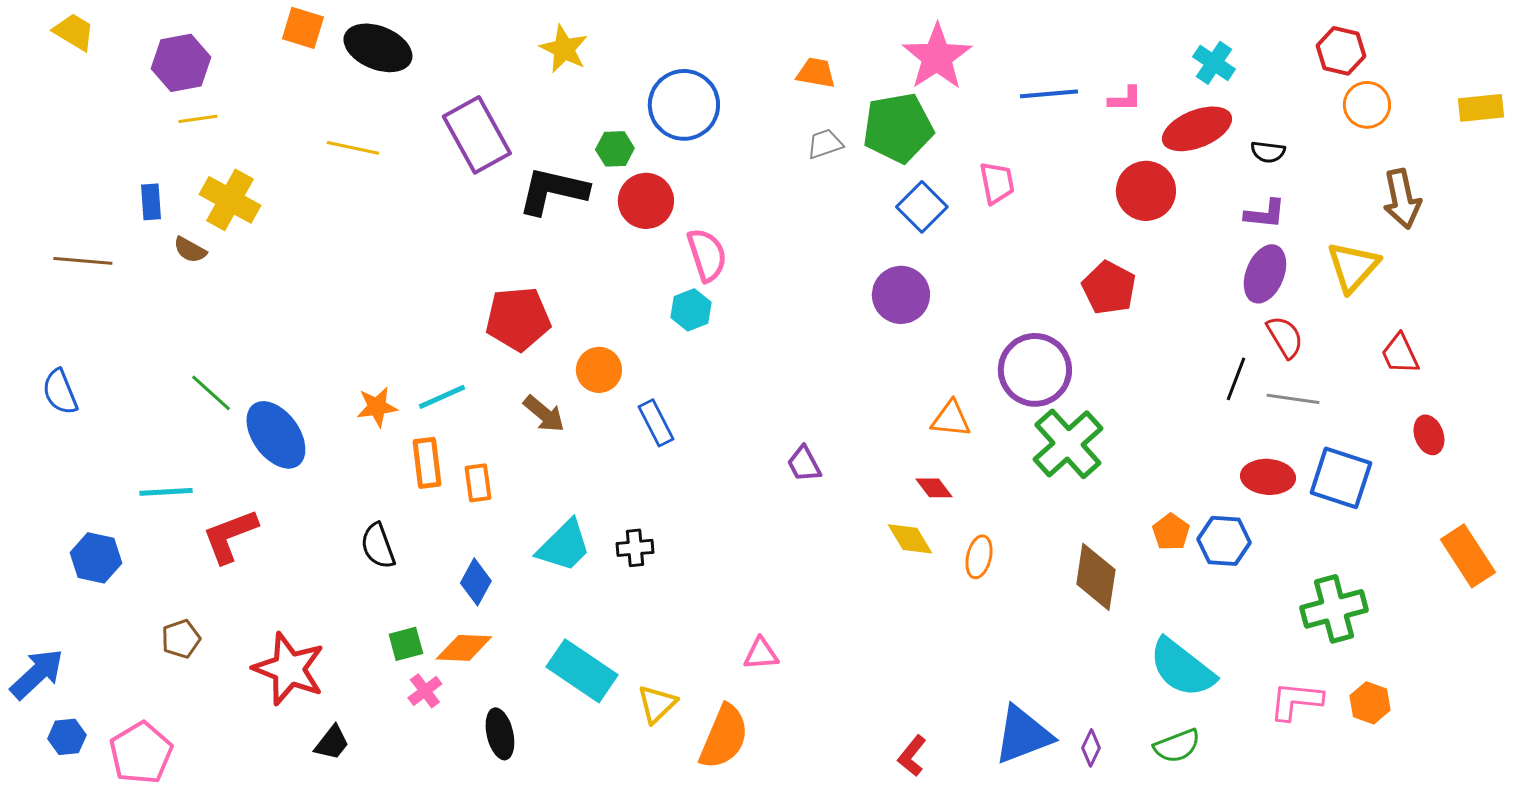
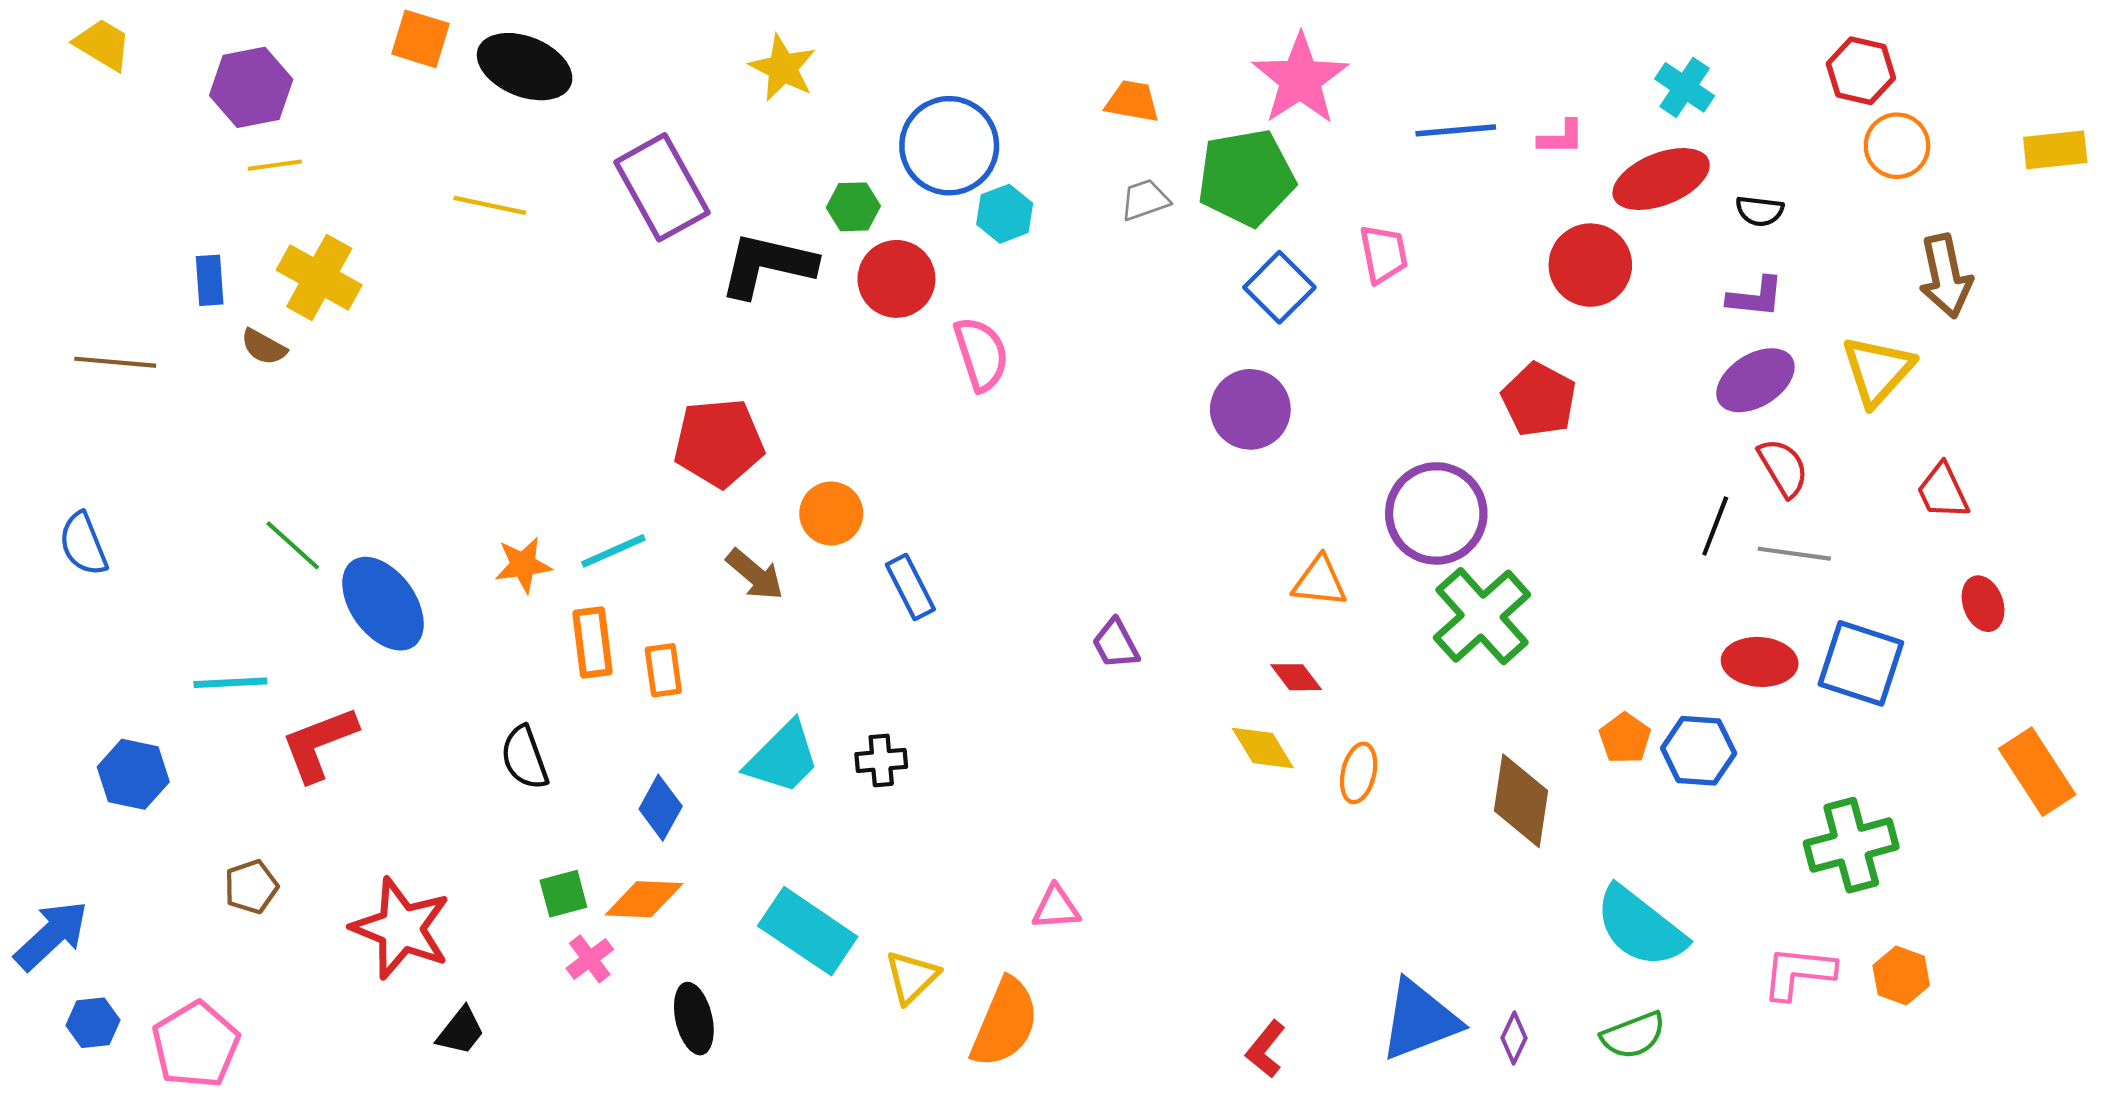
purple ellipse: (1265, 274) -> (1755, 380), turned 36
cyan hexagon: (691, 310) -> (1005, 214), moved

